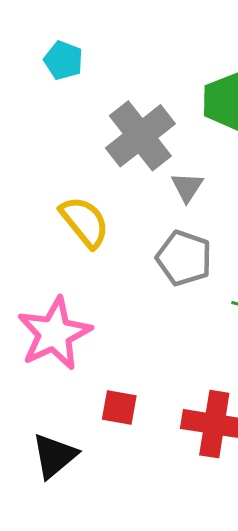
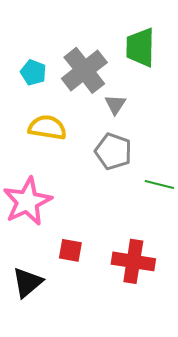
cyan pentagon: (63, 60) -> (33, 72), moved
yellow semicircle: (85, 222) -> (47, 127), turned -42

